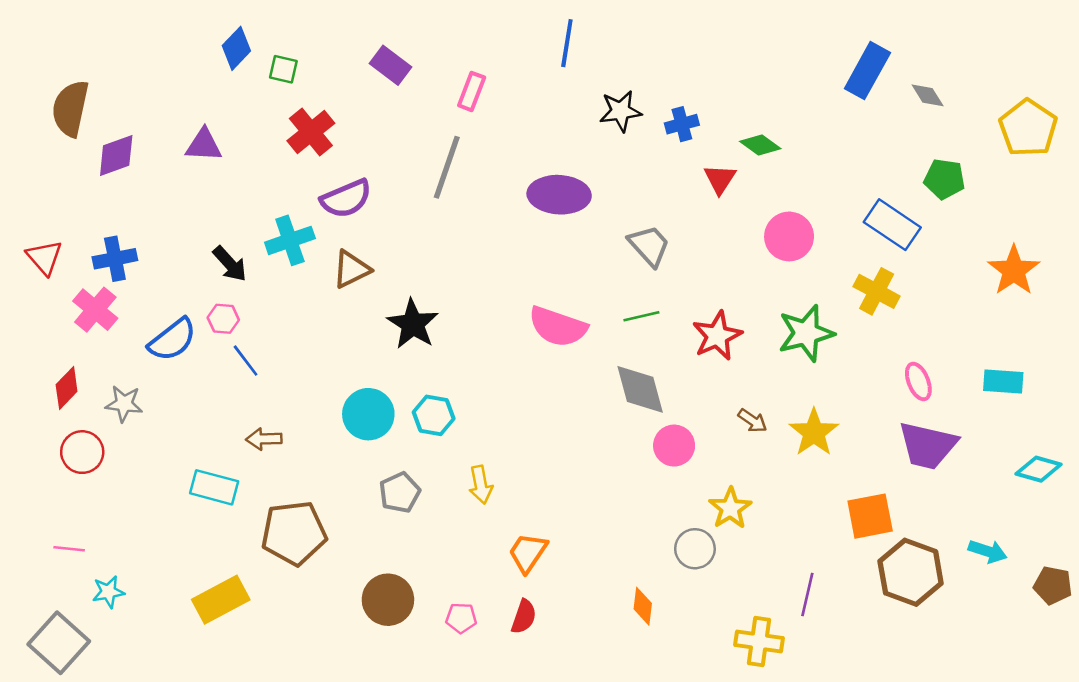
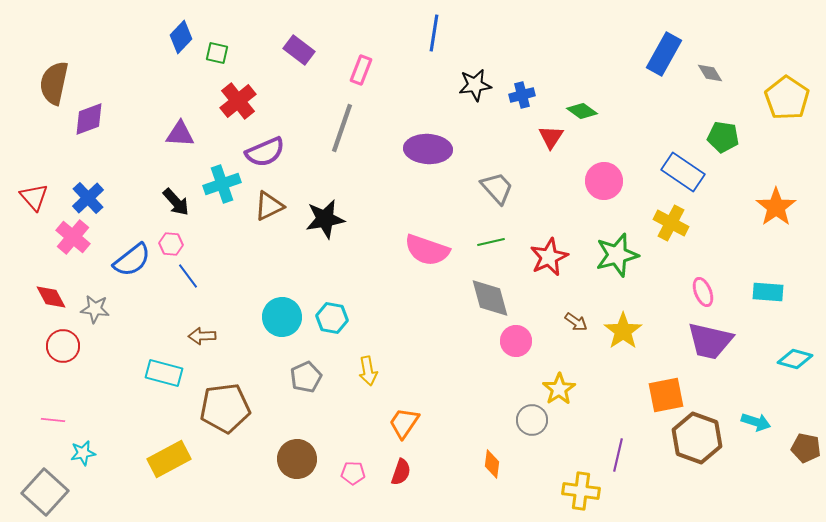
purple triangle: (204, 145) -> (180, 134), moved
blue cross: (115, 259) -> (88, 198), turned -32
black star: (413, 324) -> (325, 219), moved, turned 30
red diamond: (67, 388) -> (51, 297), turned -72

